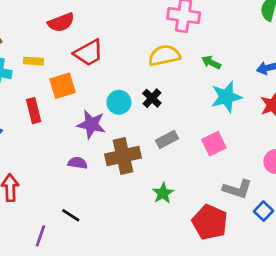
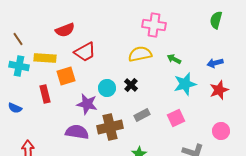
yellow rectangle: (34, 61) -> (45, 58), size x1.5
purple semicircle: (78, 163) -> (77, 132), size x1.6

